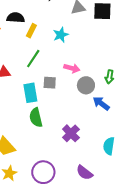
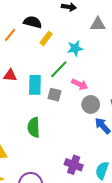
green line: (33, 59) -> (59, 69), moved
cyan rectangle: (30, 93) -> (35, 85), moved
purple cross: (71, 133) -> (74, 165), moved, turned -36

